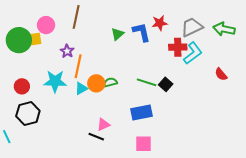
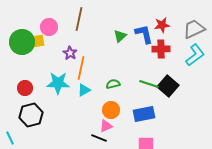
red cross: (178, 47) -> (161, 49), moved
orange circle: (96, 83) -> (111, 110), moved
black square: (166, 84) -> (168, 86), size x1.5

